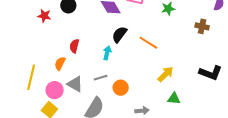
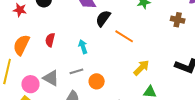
black semicircle: (119, 35) -> (103, 18), moved
cyan arrow: (107, 53) -> (83, 47), turned -32
orange semicircle: (60, 63) -> (21, 45), moved, size x1.5

